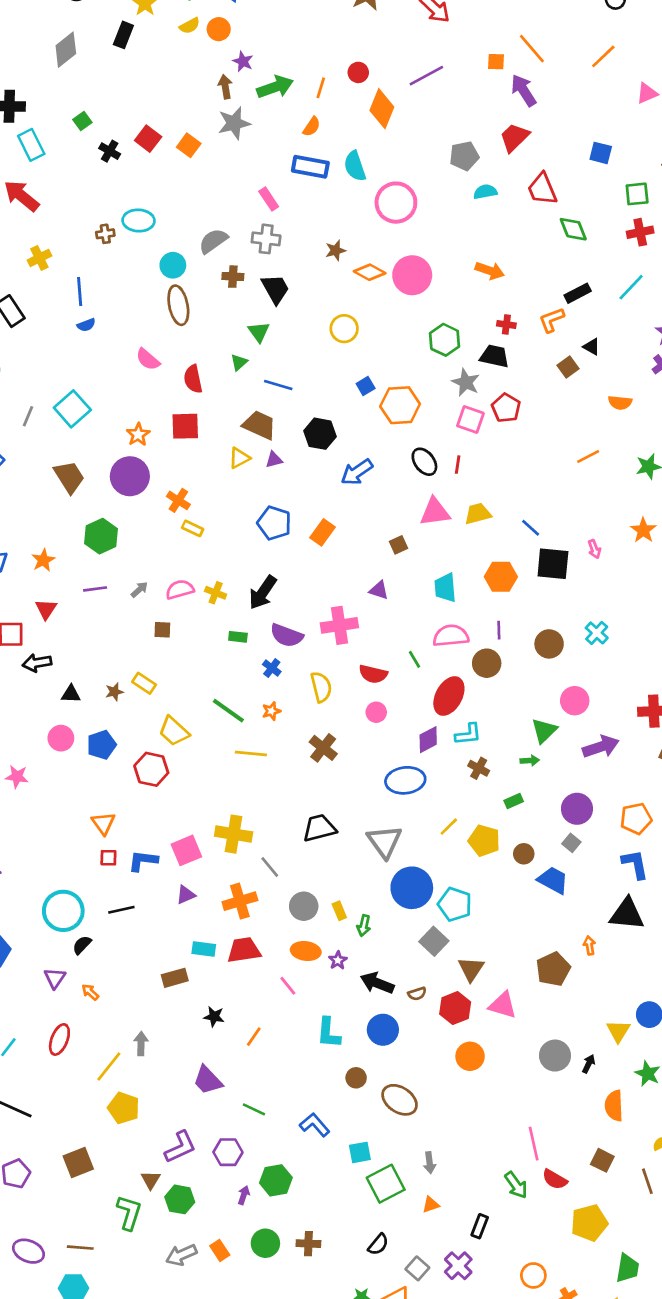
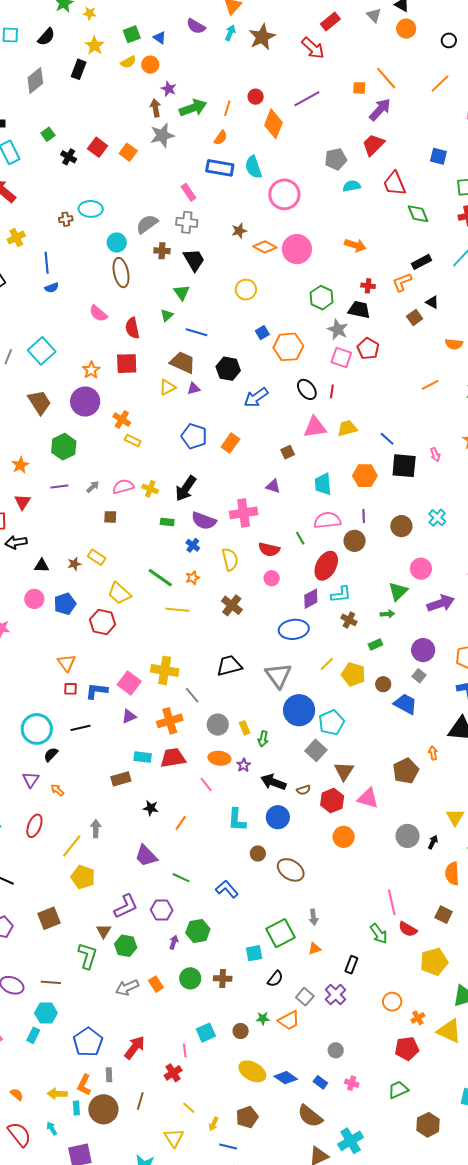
purple arrow: (524, 90) -> (380, 109), turned 75
pink square: (186, 850) -> (129, 683), turned -30
cyan pentagon: (455, 904) -> (331, 723), turned 30
cyan square: (360, 1152) -> (254, 953), moved

